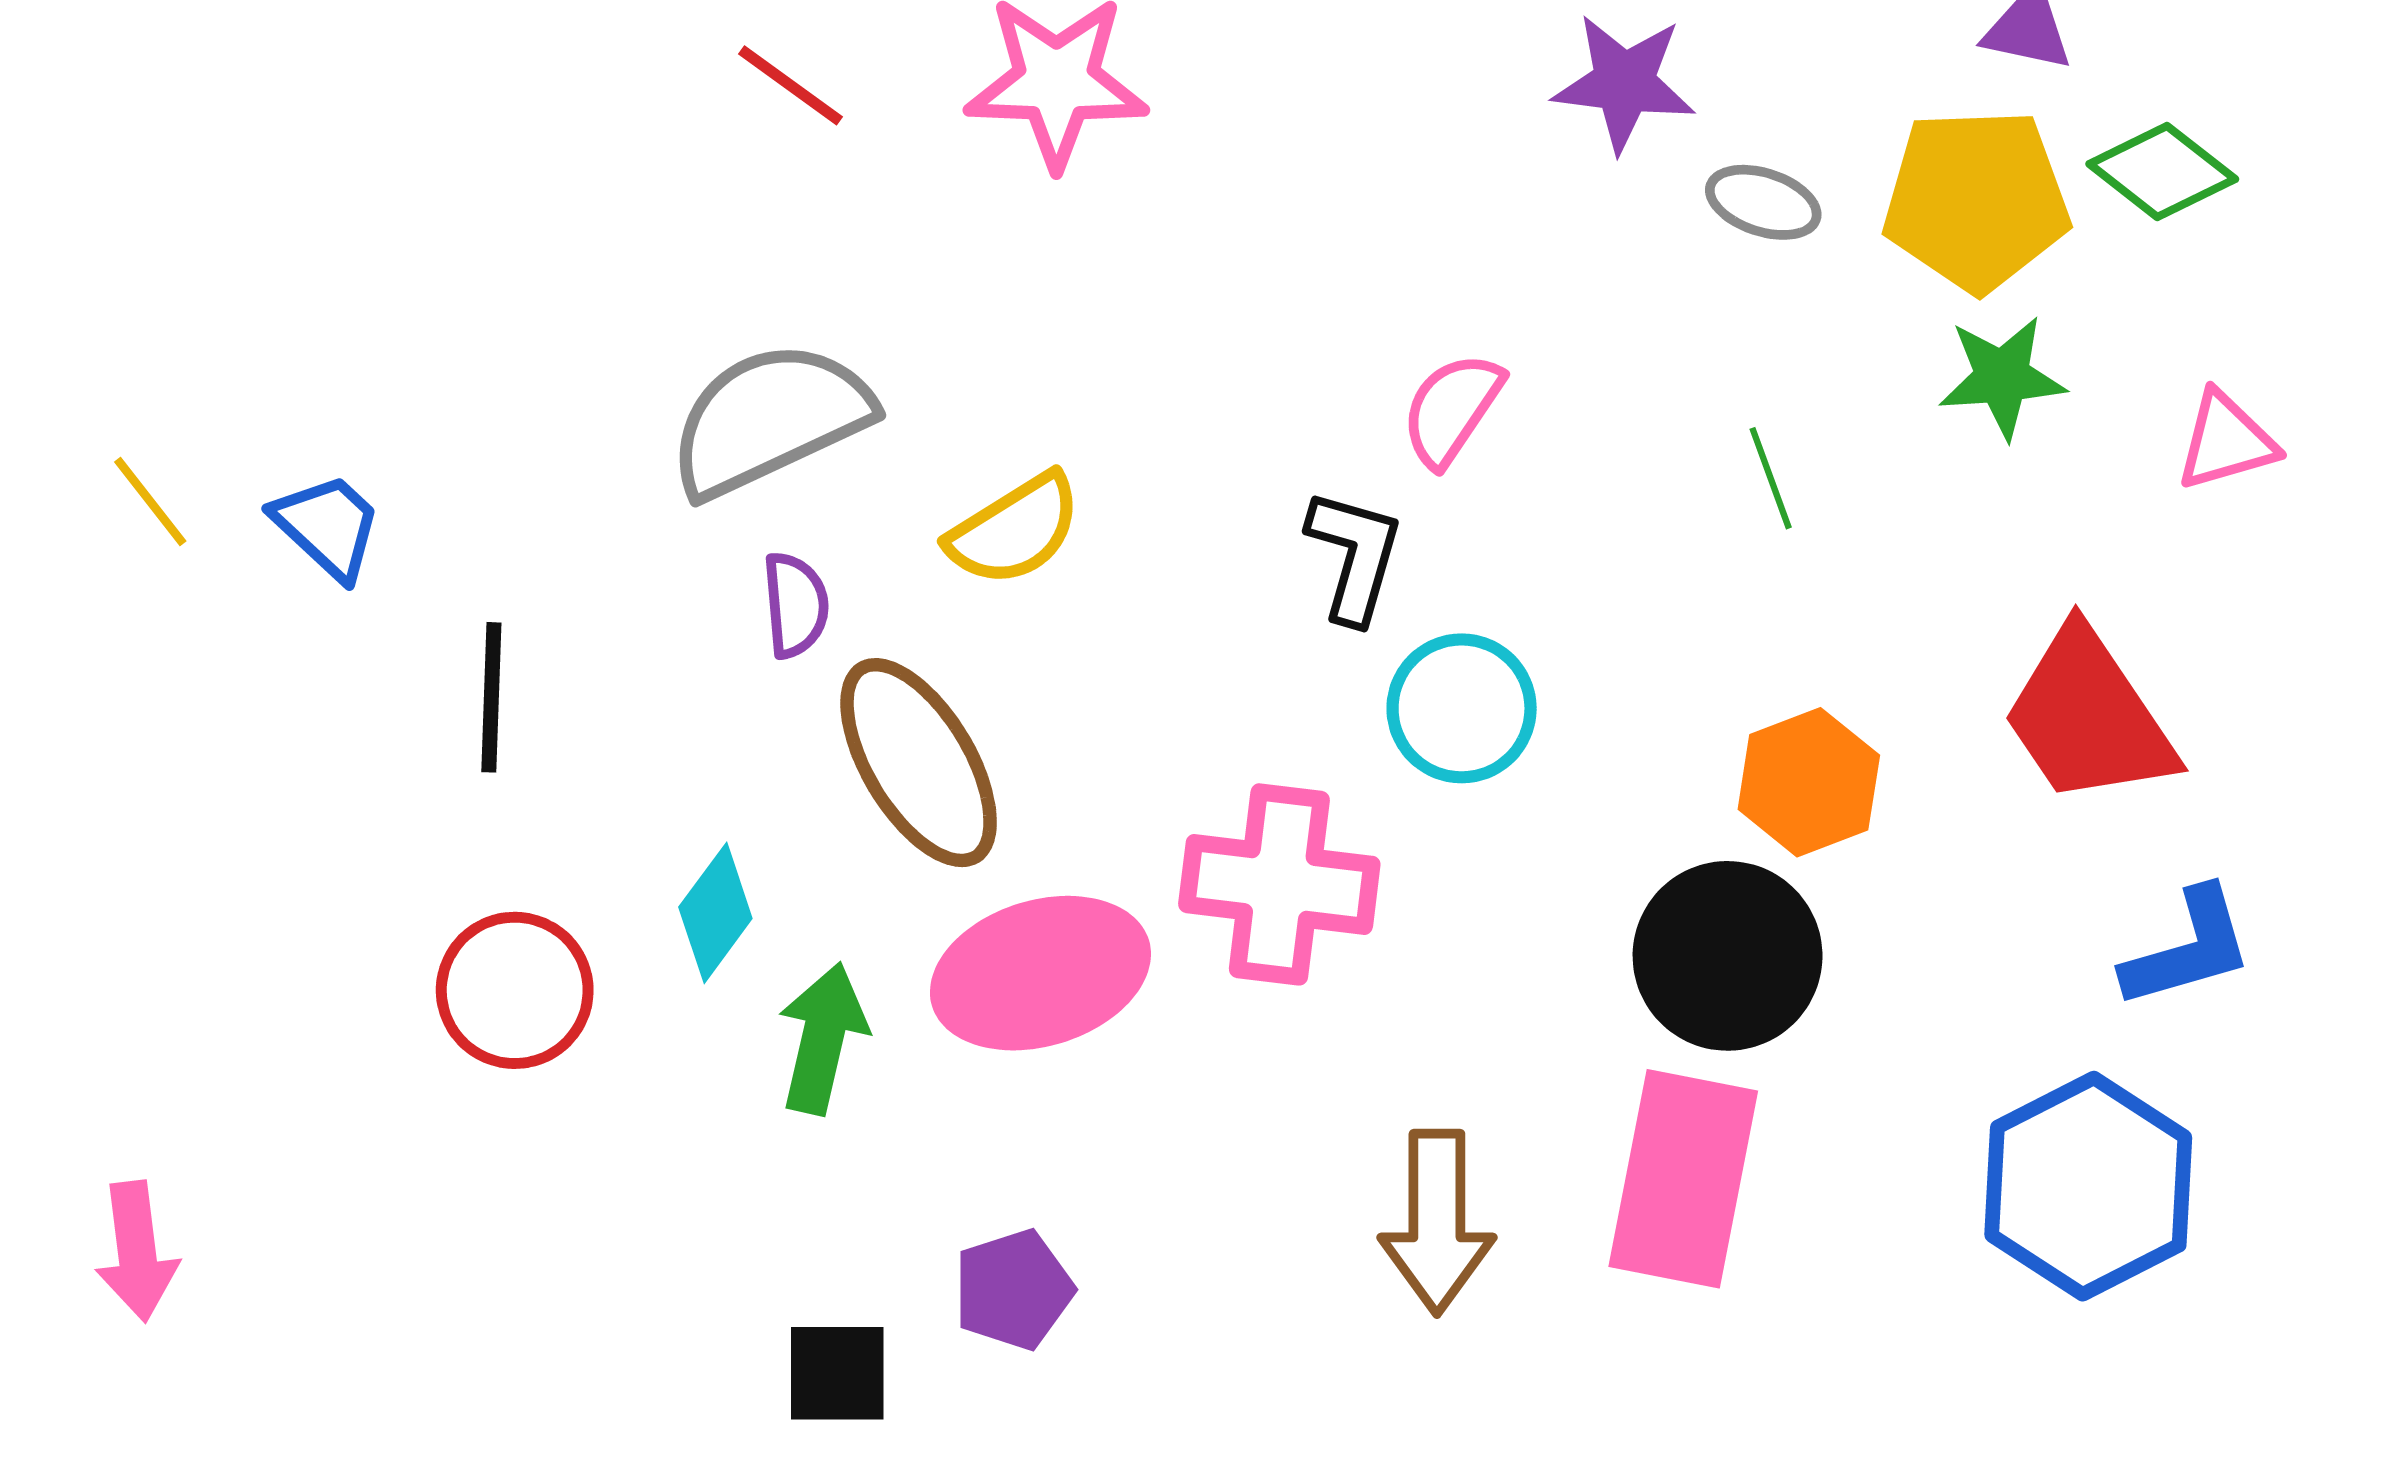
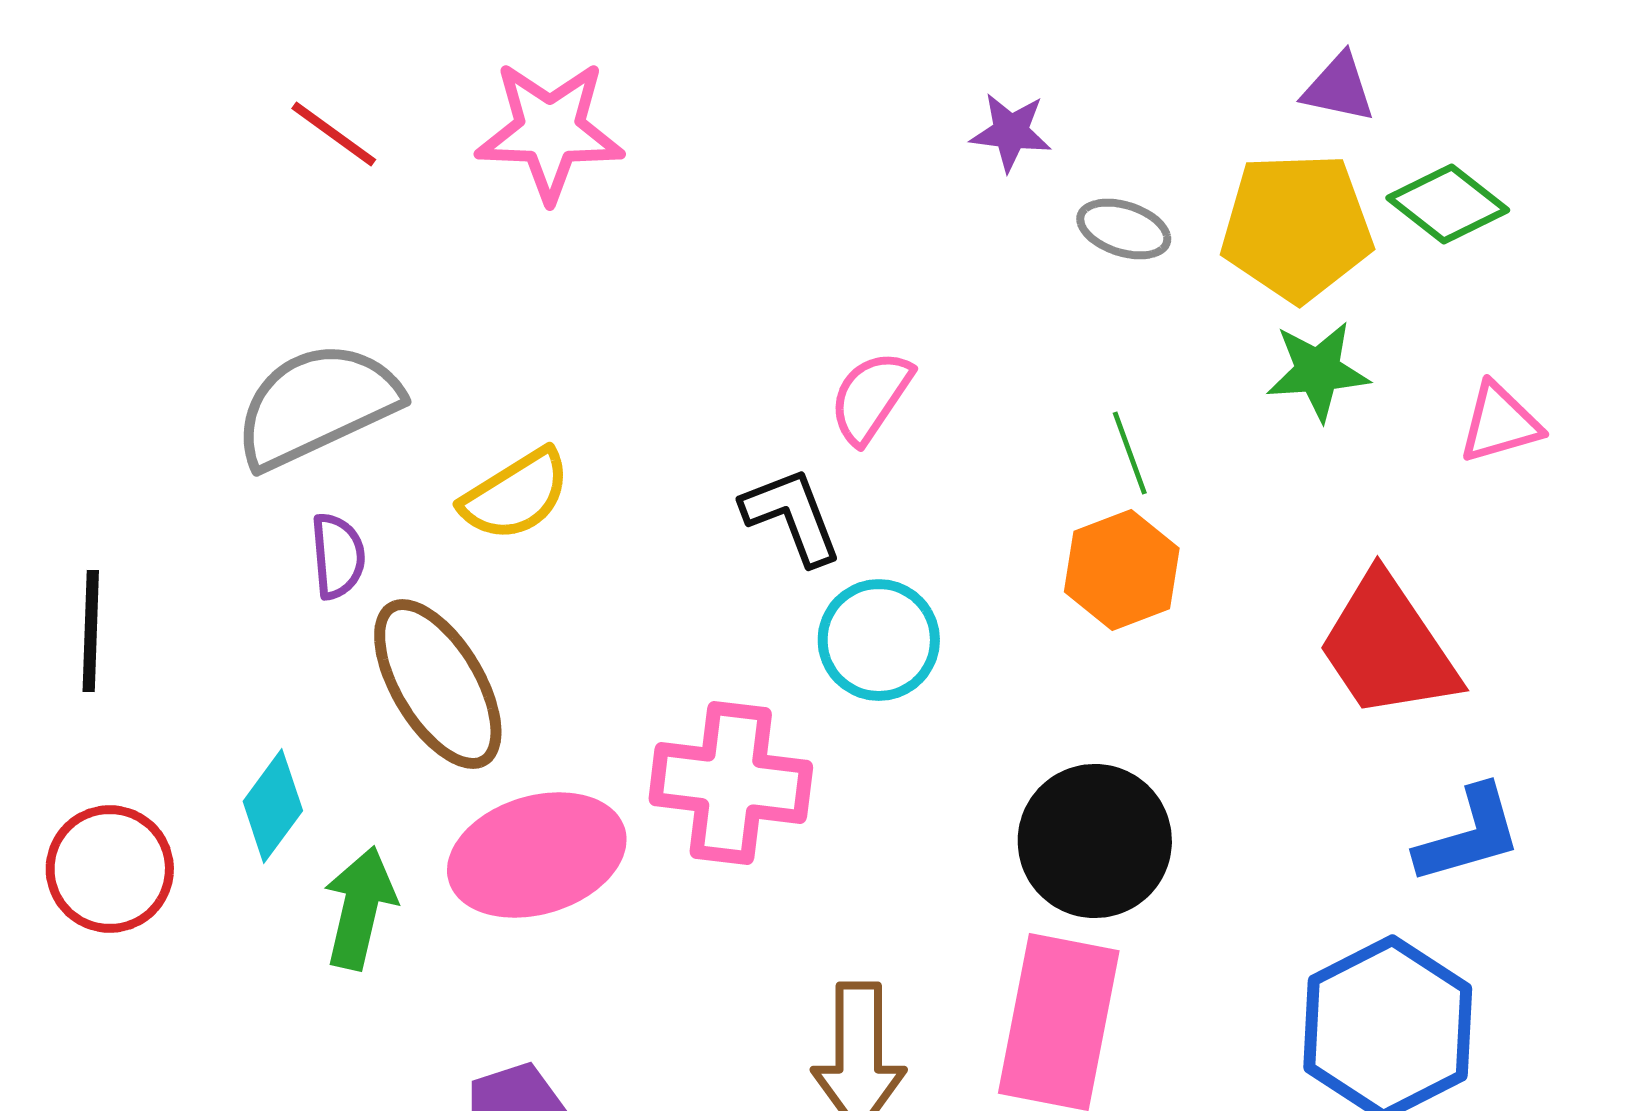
purple star: (1624, 83) -> (1011, 132), size x0.7
black L-shape: (1354, 556) -> (792, 516), turned -37
orange hexagon: (1809, 782) -> (1122, 570), moved

